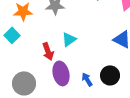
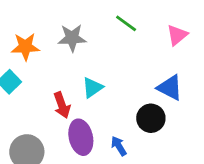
black circle: (110, 75) -> (151, 118), moved

